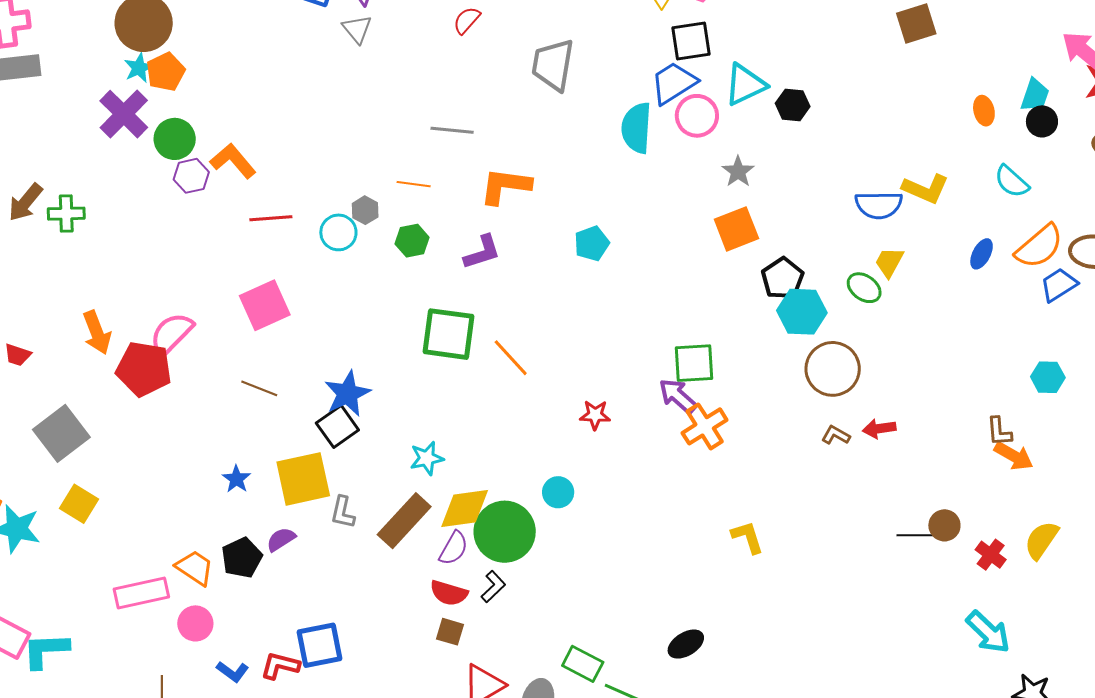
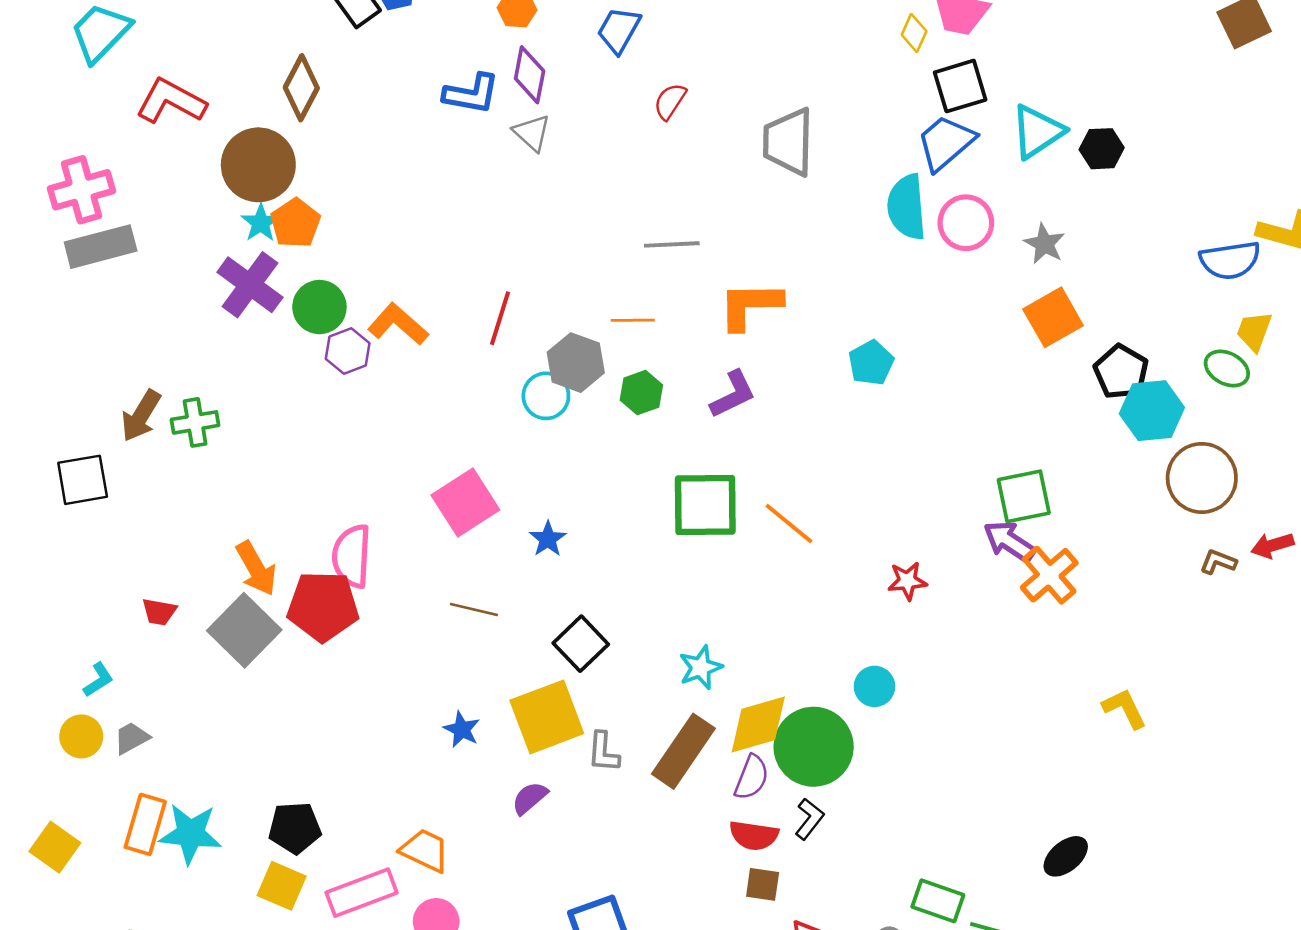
pink circle: (697, 116) -> (966, 223), moved
gray hexagon: (365, 210) -> (576, 363), size x1.6
red line: (271, 218) -> (500, 318), moved, turned -60
pink semicircle: (171, 334) -> (352, 556), turned -33
blue star: (347, 394) -> (548, 539), moved, size x0.6
gray square: (61, 433) -> (244, 630), moved
yellow square: (79, 504) -> (282, 886), moved
black pentagon: (242, 558) -> (295, 828), moved, turned 30

